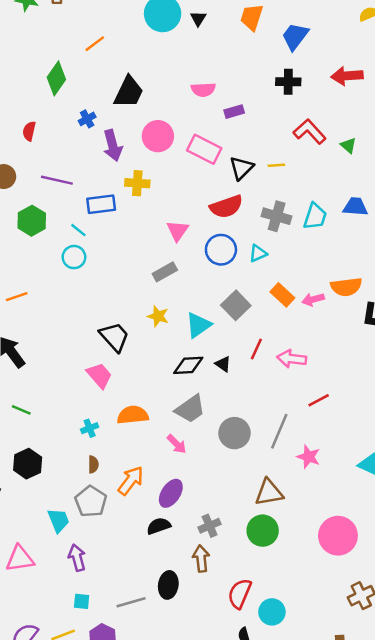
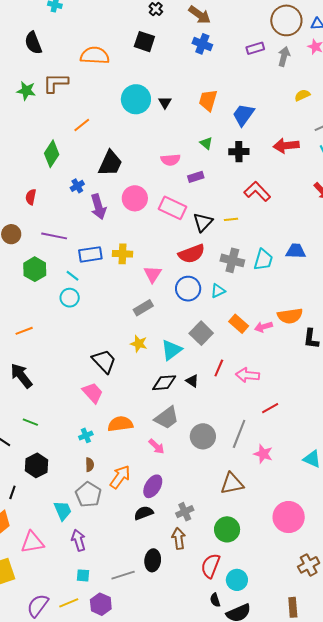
green triangle: (348, 145) -> (206, 143), moved
yellow cross: (137, 183) -> (122, 254), moved
green circle: (263, 531) -> (227, 529), moved

